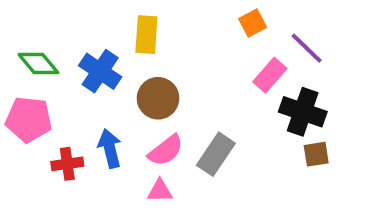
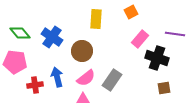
yellow rectangle: (146, 35) -> (96, 19), moved
purple line: (307, 48) -> (175, 34), moved, turned -36
brown square: (316, 154) -> (164, 88), moved

